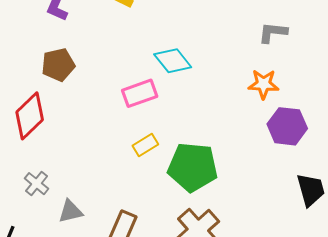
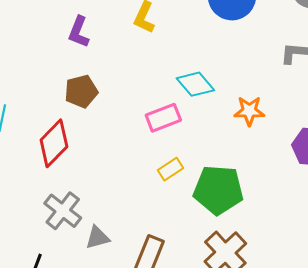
orange star: (263, 84) -> (249, 111), moved
gray cross: (37, 184) -> (63, 211), size x1.5

